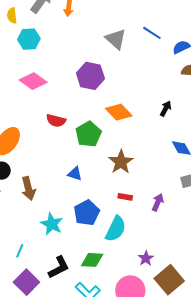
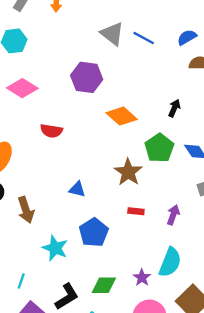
blue line: (152, 33) -> (144, 38), moved
green pentagon: (88, 134) -> (159, 148), moved
cyan semicircle: (116, 229) -> (170, 262), moved
purple star: (146, 258) -> (142, 278), moved

